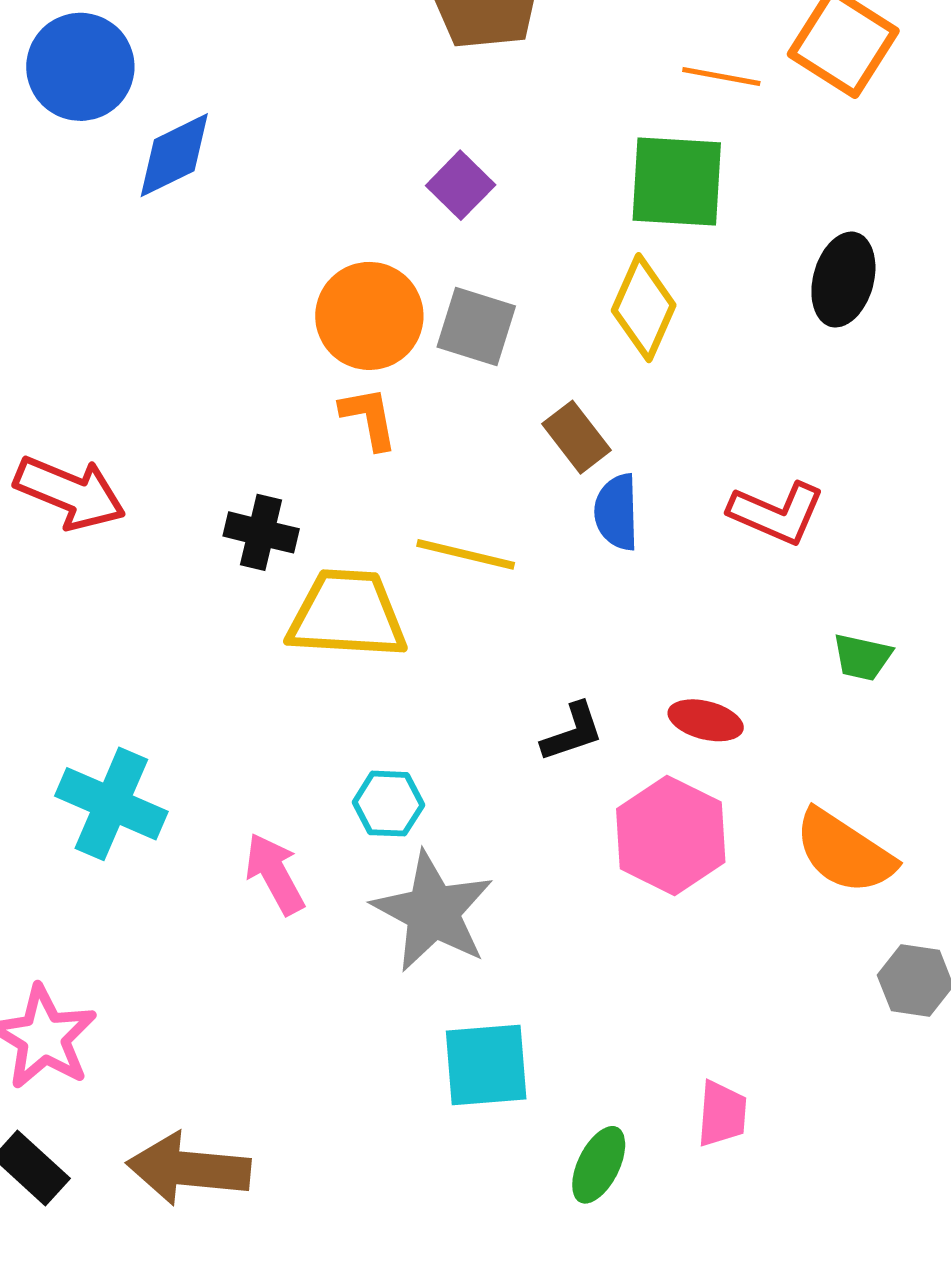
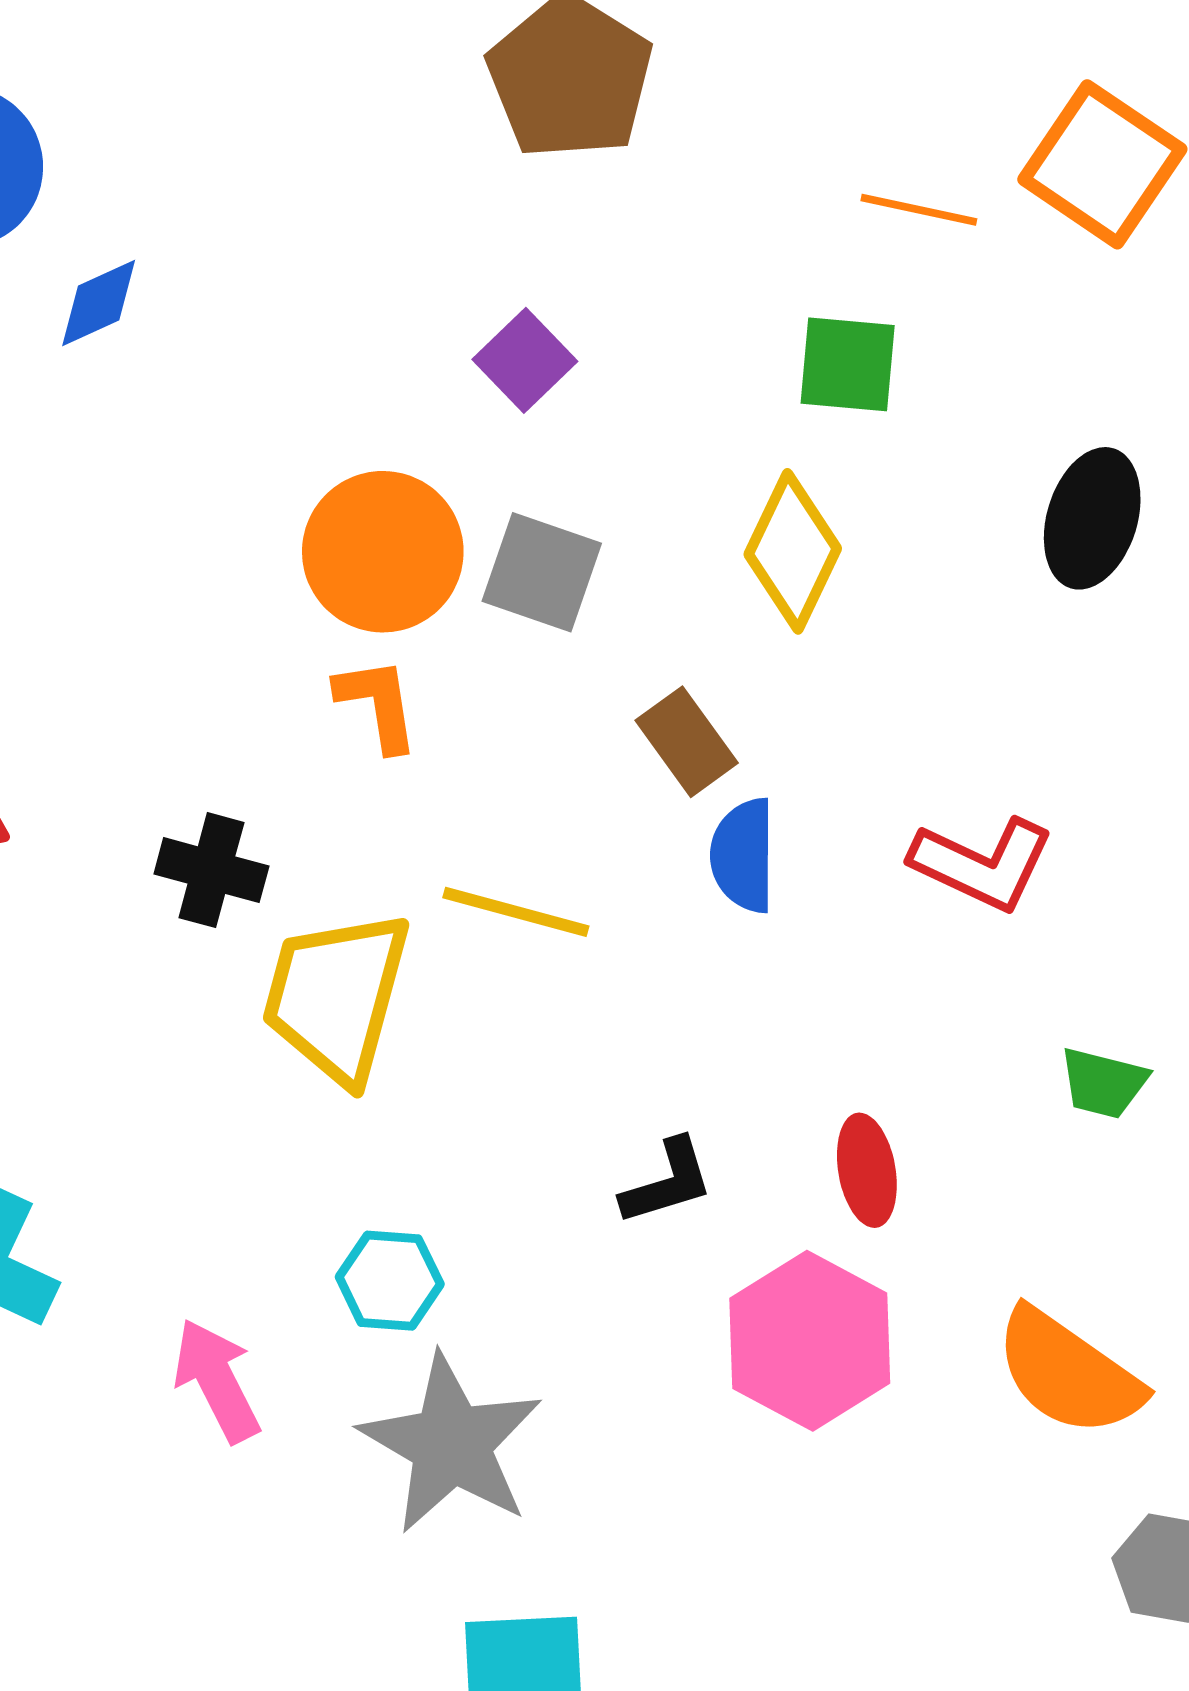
blue diamond: (174, 155) -> (99, 303), size x0.7
green square: (677, 181) -> (848, 364), size x0.7
yellow trapezoid: (347, 615) -> (336, 996), turned -80
red ellipse: (706, 720) -> (867, 1170), turned 64

